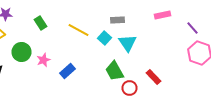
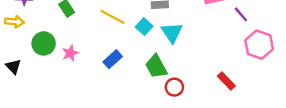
purple line: (192, 28) -> (241, 14), moved
blue rectangle: (68, 71) -> (113, 59), moved
red rectangle: (154, 77) -> (226, 81), moved

